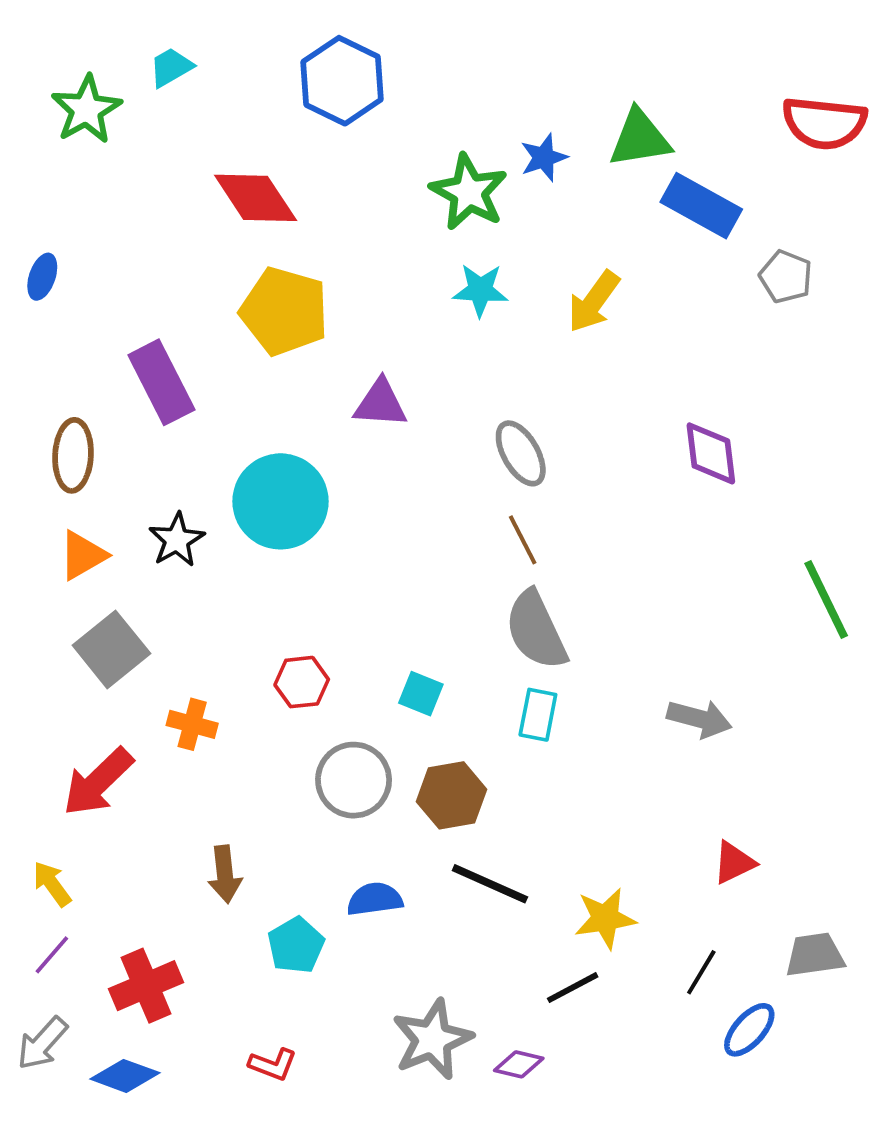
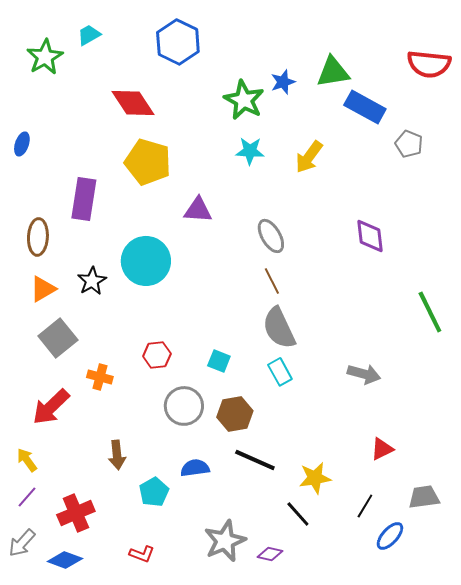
purple rectangle: (161, 382) -> (84, 199), turned 36
cyan rectangle: (538, 715) -> (280, 372), turned -40
black line: (573, 988) -> (298, 514), turned 76

